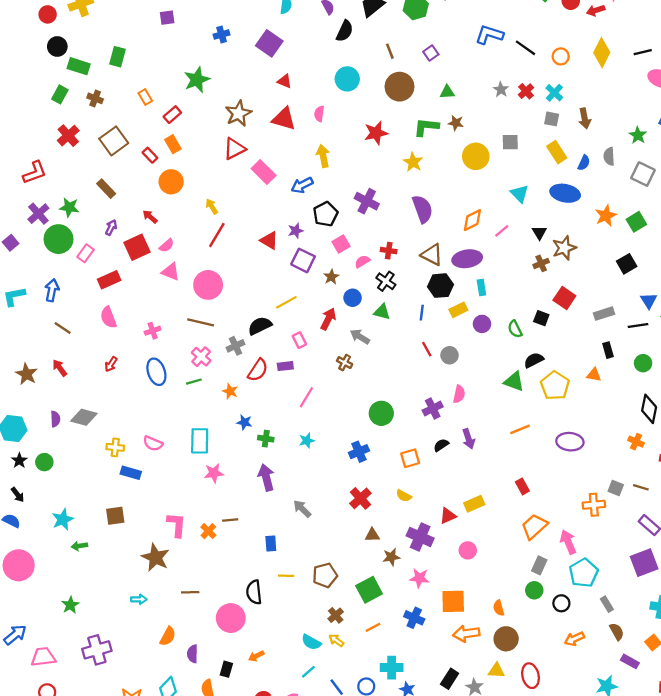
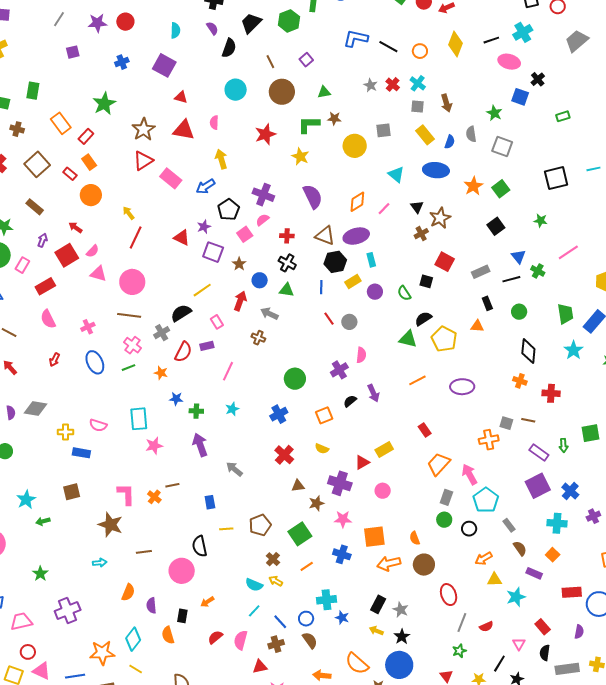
orange rectangle: (145, 97) -> (61, 123), size x1.5
pink semicircle: (362, 261) -> (263, 220), moved
yellow triangle: (496, 671) -> (494, 580), moved

